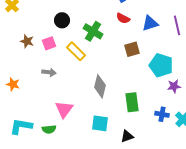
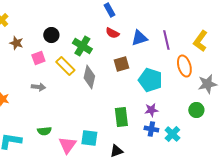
brown star: (27, 41) -> (16, 43), moved
gray diamond: (100, 86) -> (89, 77), moved
purple star: (174, 86) -> (151, 110), moved
pink triangle: (64, 109) -> (67, 145), moved
green semicircle: (49, 129) -> (44, 131), moved

